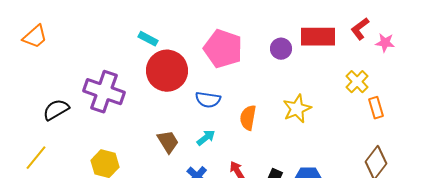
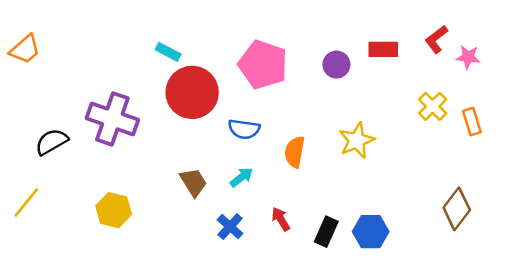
red rectangle: (318, 37) -> (383, 49), size x0.7
orange rectangle: (376, 108) -> (472, 122), moved

